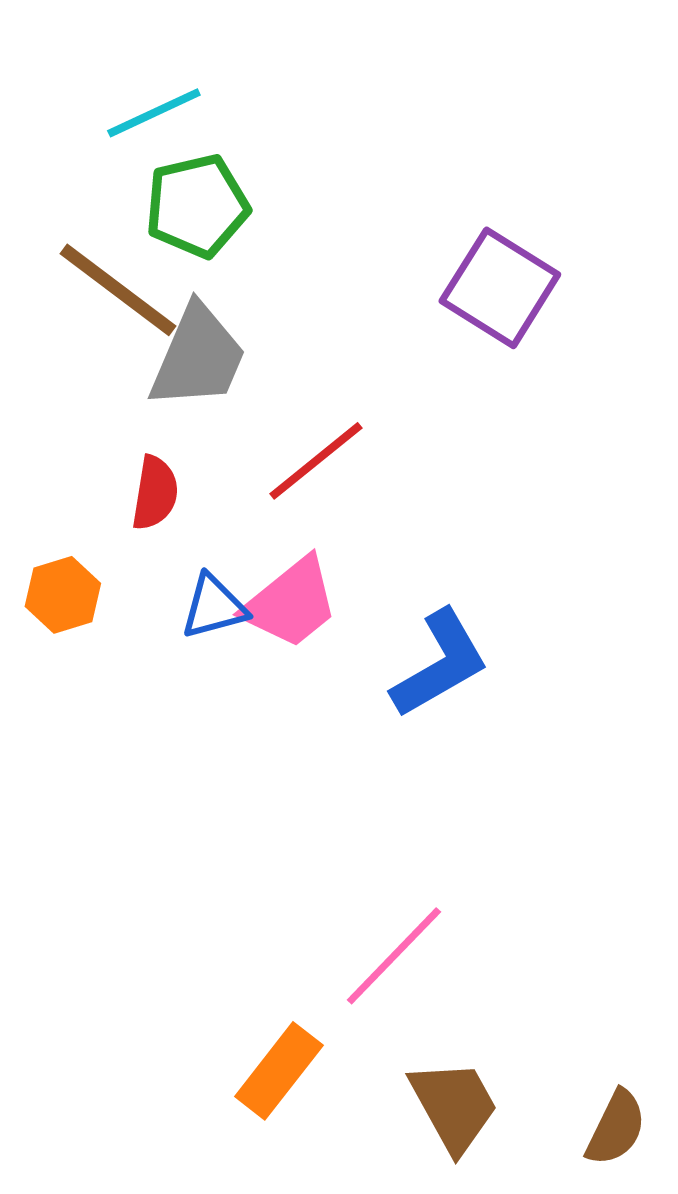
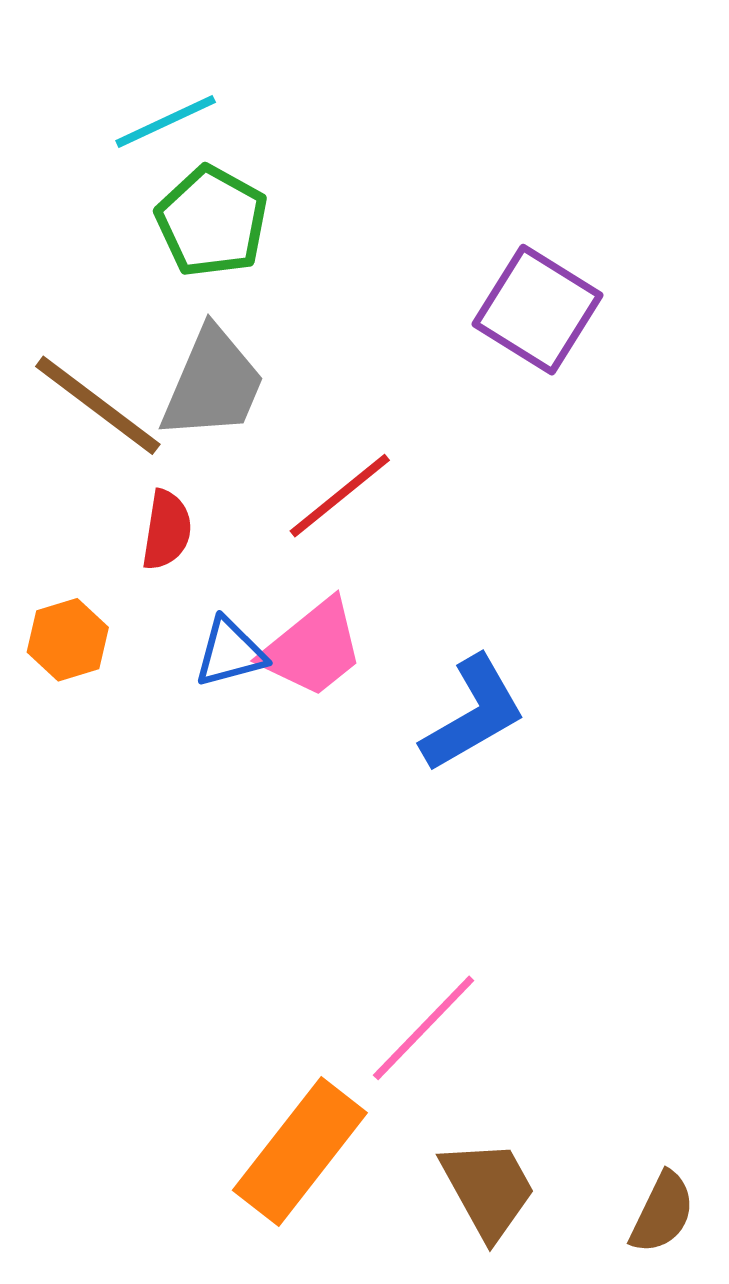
green pentagon: (197, 206) -> (212, 221), turned -30
brown line: (118, 290) -> (98, 405), moved
orange rectangle: (279, 1071) -> (300, 1151), size x1.4

